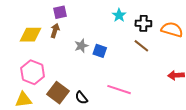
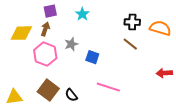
cyan star: (119, 15) -> (82, 14), moved
blue square: (100, 51) -> (92, 57), moved
pink hexagon: (33, 72) -> (45, 54), moved

